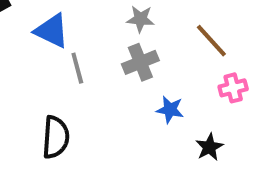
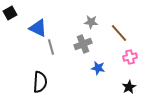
gray star: (140, 19) -> (91, 22), moved
black star: (209, 147) -> (129, 87), moved

